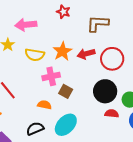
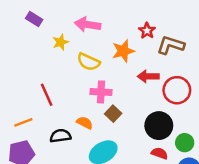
red star: (63, 12) -> (147, 31), moved
orange star: (62, 51) -> (123, 51), moved
black semicircle: (35, 129) -> (60, 136), moved

